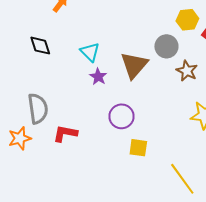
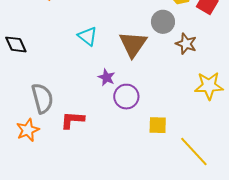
black diamond: (40, 46) -> (16, 44), moved
purple star: (98, 77) -> (106, 77), moved
yellow square: (138, 148) -> (158, 125), moved

